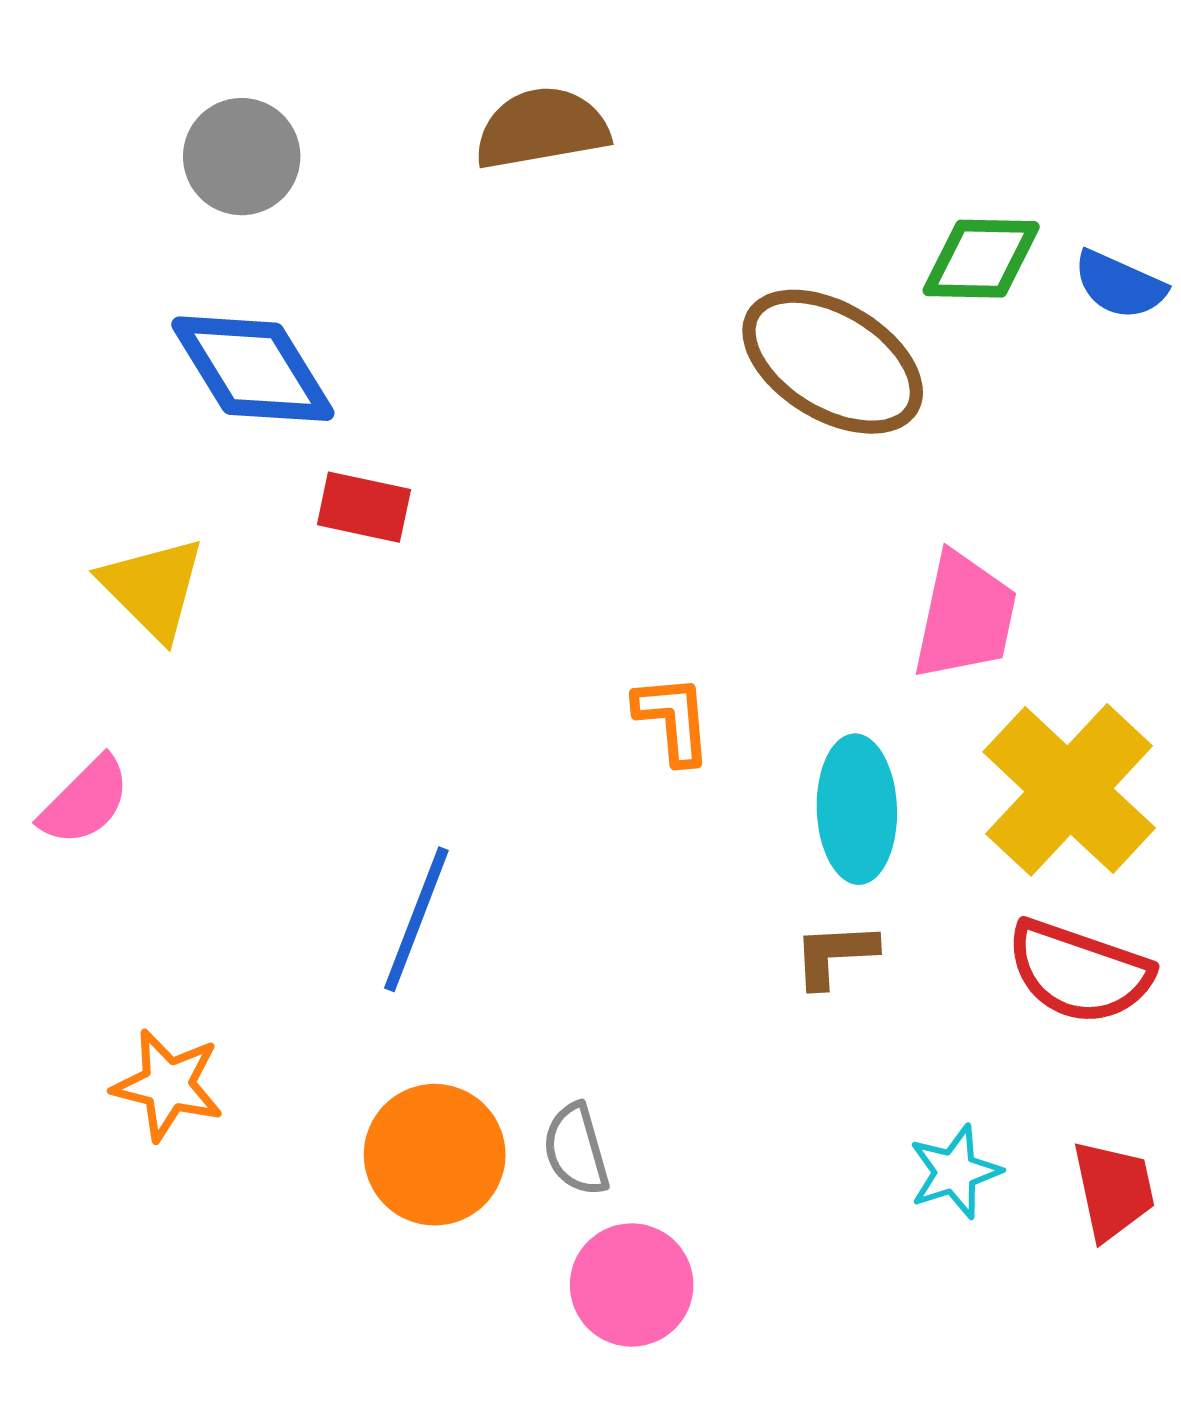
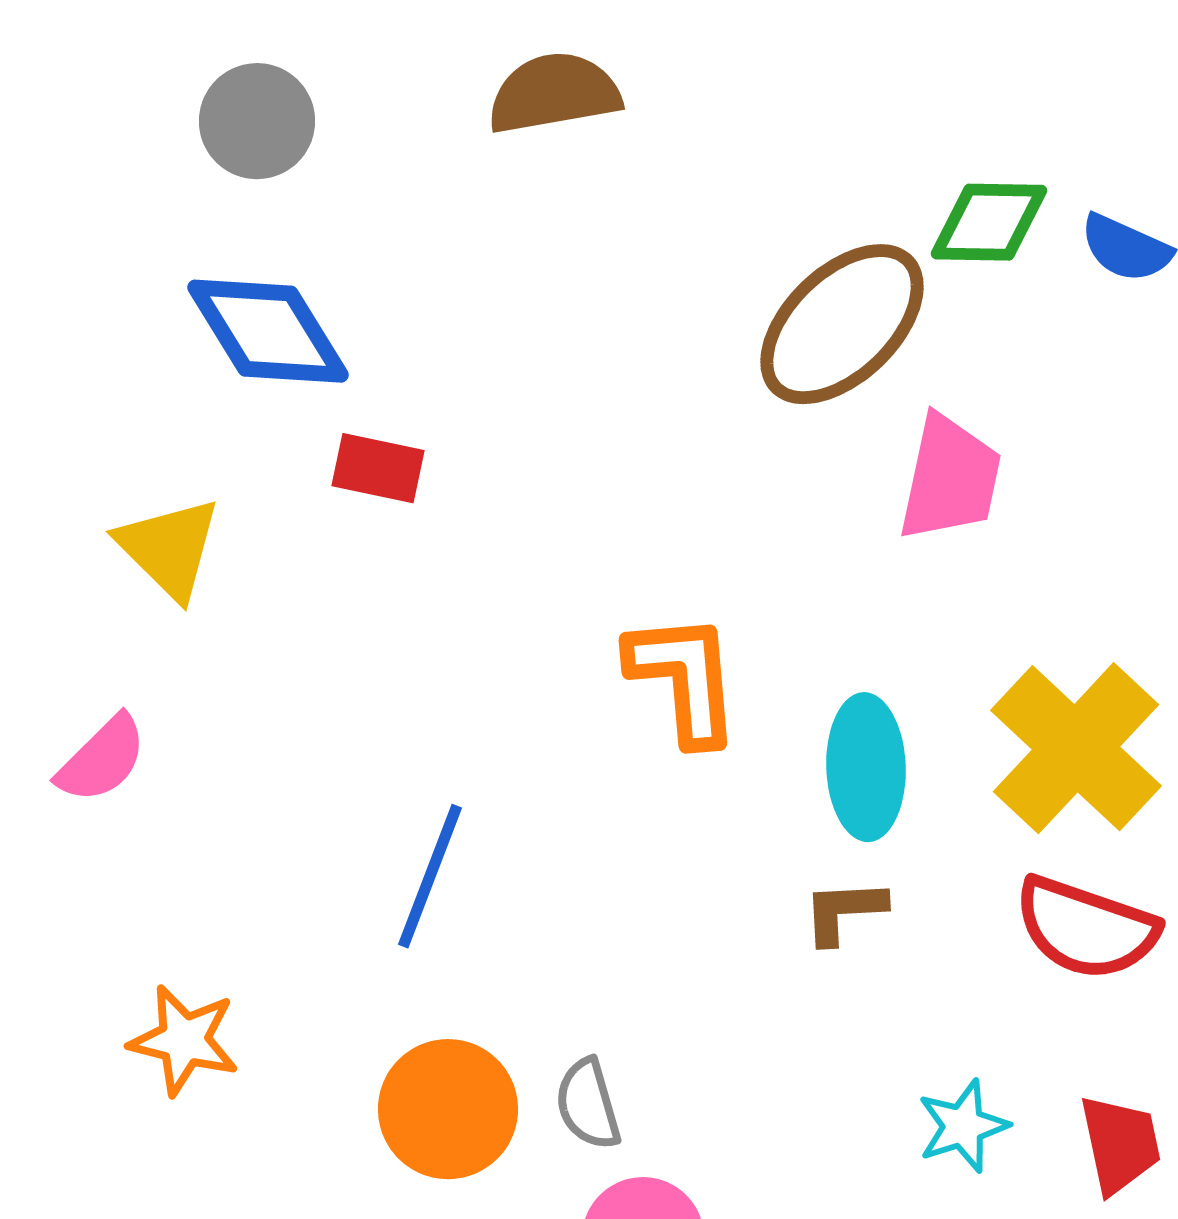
brown ellipse: (833, 362) -> (842, 324), turned -75
pink trapezoid: (965, 616) -> (950, 478), moved
orange L-shape: (673, 719) -> (684, 678), size x1.5

